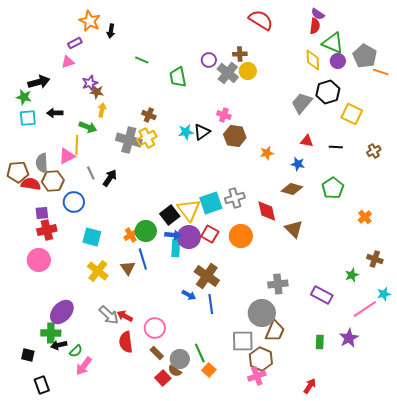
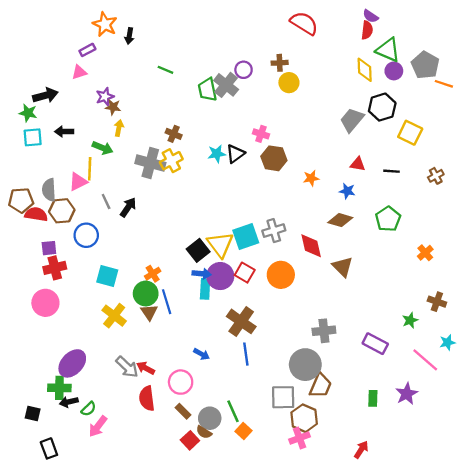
gray cross: (228, 73) -> (226, 85), moved
green circle: (146, 231) -> (146, 294), moved
blue arrow: (189, 295) -> (202, 354), moved
pink line: (365, 309) -> (425, 360), turned 75

